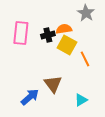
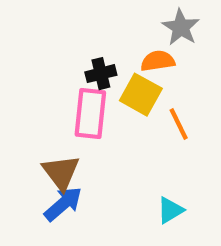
orange semicircle: (64, 29) -> (158, 61), moved
pink rectangle: (21, 33) -> (90, 113), moved
brown triangle: (53, 84) -> (61, 172), moved

